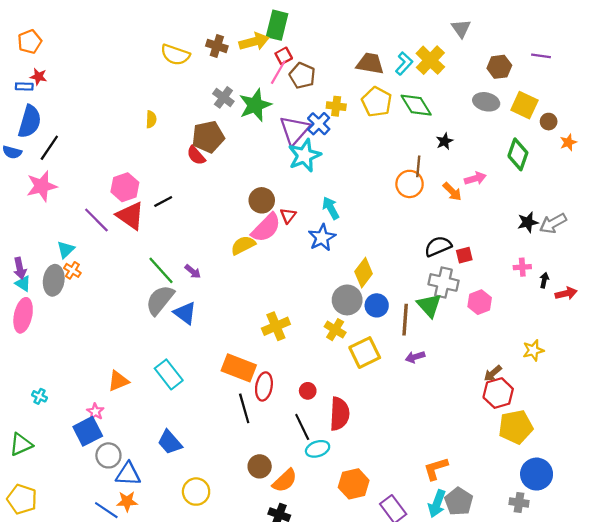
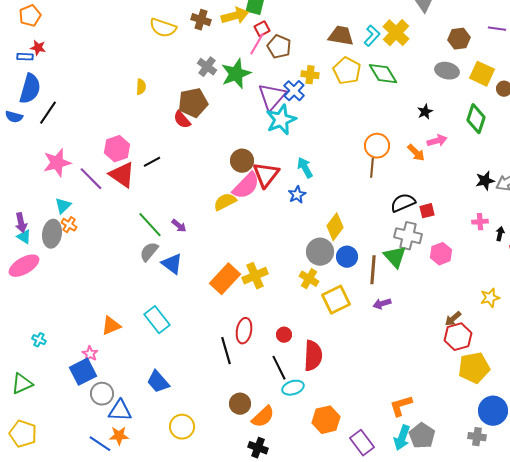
black star: (445, 141) -> (425, 112), moved
brown line: (418, 166) -> (372, 168), moved
pink star: (42, 186) -> (57, 163), moved
red triangle: (288, 216) -> (266, 175), size x1.8
blue star: (322, 238) -> (297, 195), size x0.7
gray semicircle: (160, 300) -> (149, 252), size x0.7
pink ellipse: (23, 315) -> (24, 266), turned 48
orange rectangle: (239, 368) -> (225, 279), moved, turned -68

